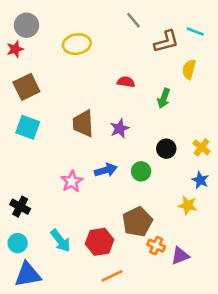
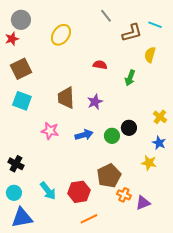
yellow ellipse: (77, 44) -> (61, 35), turned -45
black circle: (166, 149) -> (129, 128), moved
pink star: (72, 181) -> (50, 131), moved, turned -30

